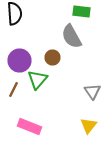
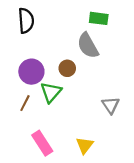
pink rectangle: (30, 126) -> (42, 143), turned 35
yellow triangle: (88, 126) -> (85, 145), moved

